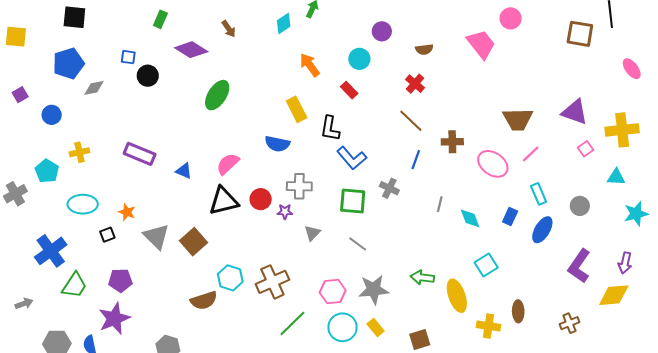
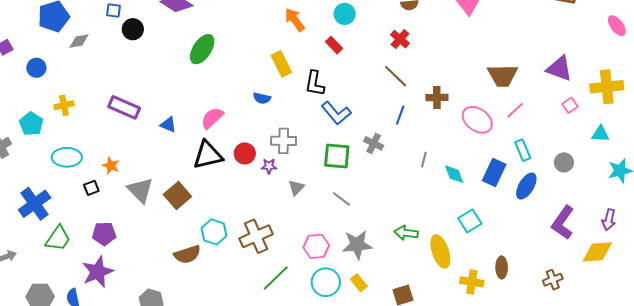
blue semicircle: (277, 144) -> (262, 98), size x0.7
blue rectangle: (510, 216) -> (494, 173), size x1.5

